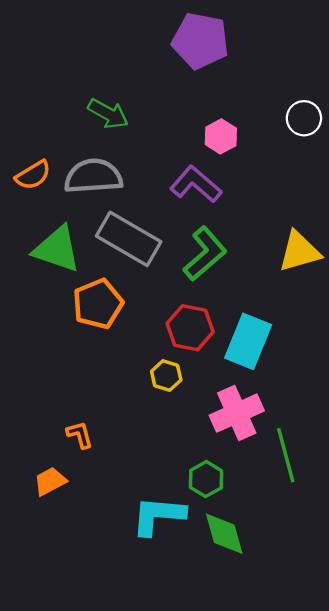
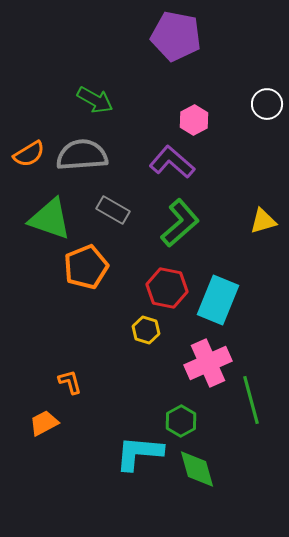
gray rectangle: (129, 239) -> (113, 210), size x0.6
yellow triangle: (299, 251) -> (263, 221), size x0.7

